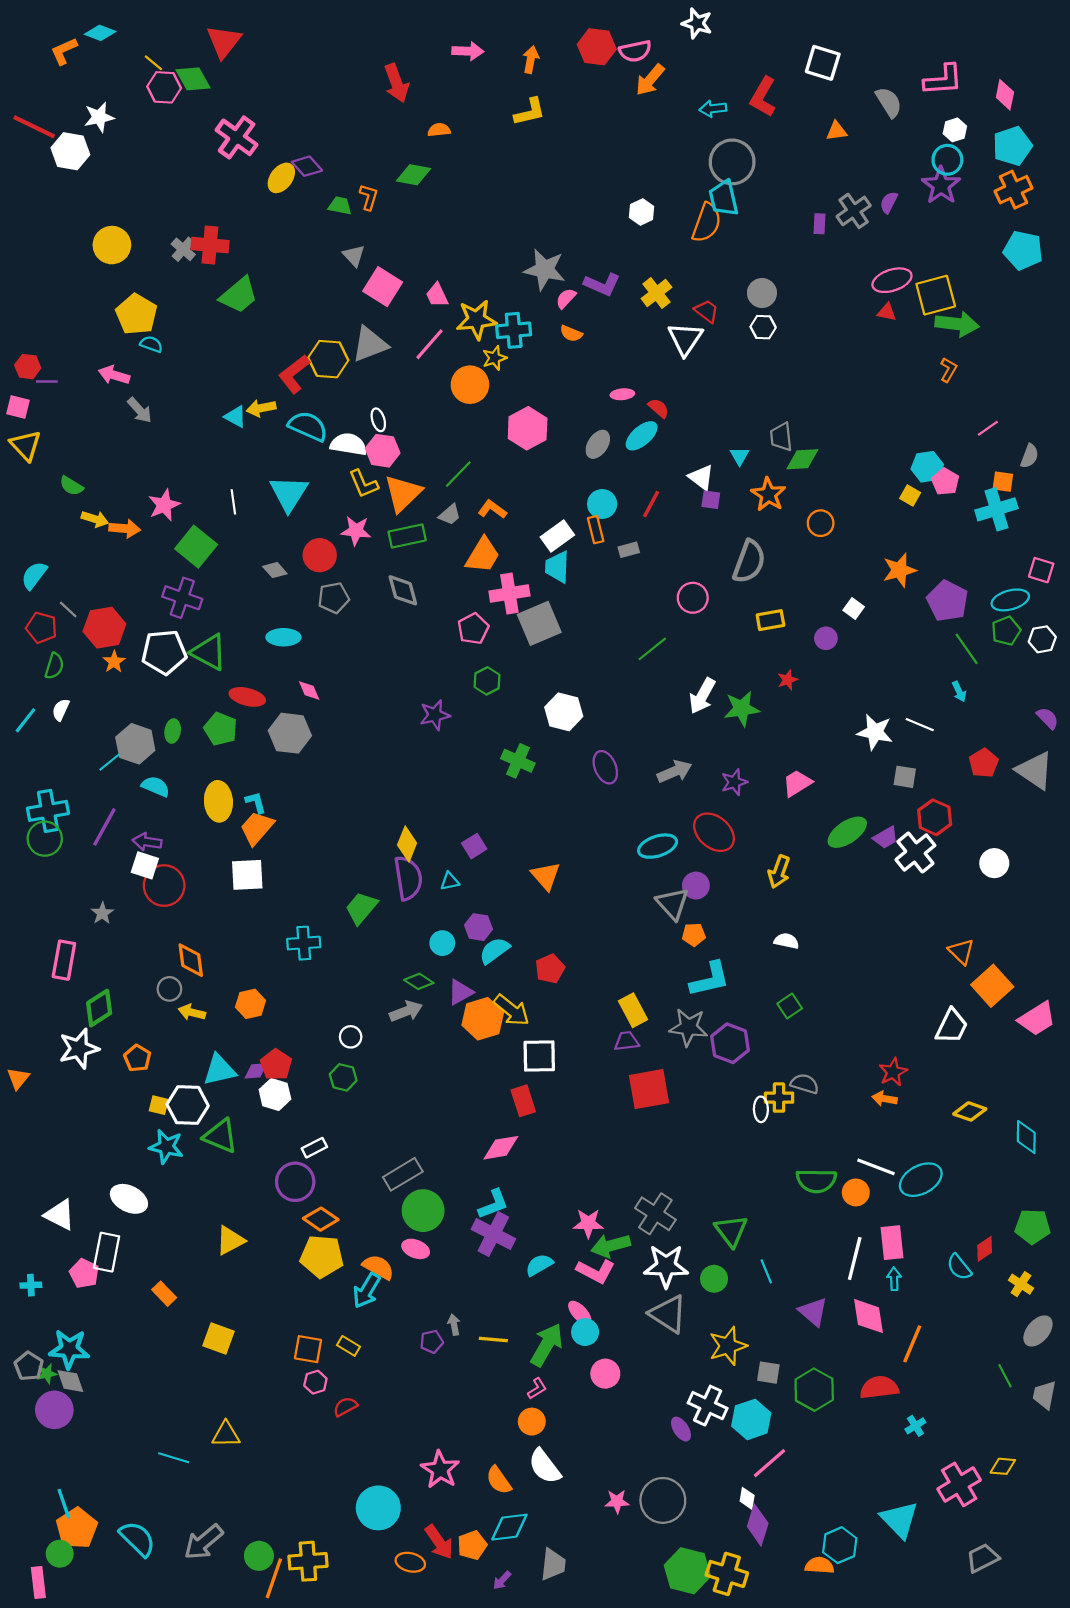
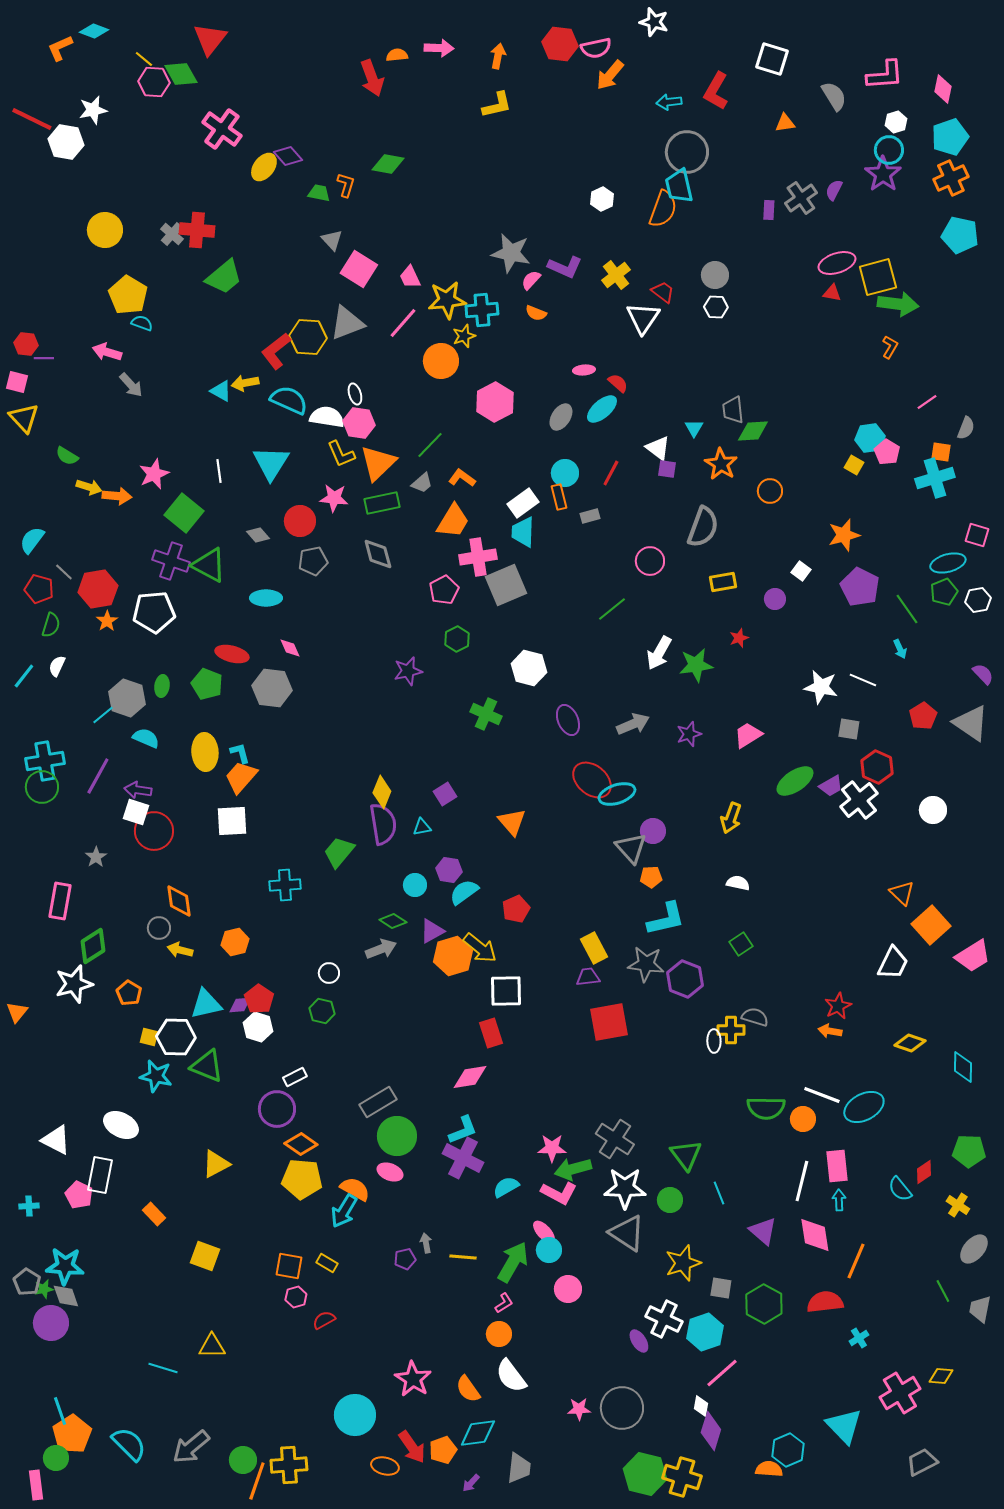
orange semicircle: (439, 130) -> (397, 55), moved
purple pentagon: (947, 601) -> (860, 587), moved
green triangle: (209, 652) -> (209, 565), moved
red ellipse: (714, 832) -> (592, 780), moved

